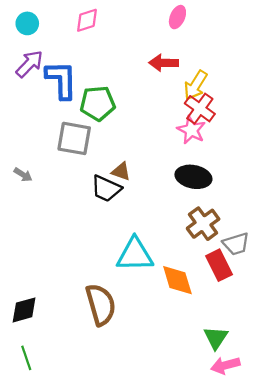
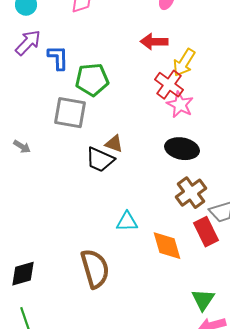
blue L-shape: (61, 80) -> (58, 58), size x0.7
red cross: (200, 109) -> (169, 85), moved
cyan triangle: (135, 255) -> (127, 222), size x0.6

